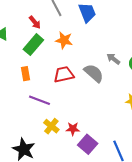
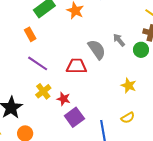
orange rectangle: (25, 74) -> (30, 34), turned -32
red trapezoid: (64, 74) -> (77, 66), moved

